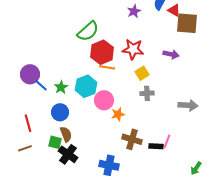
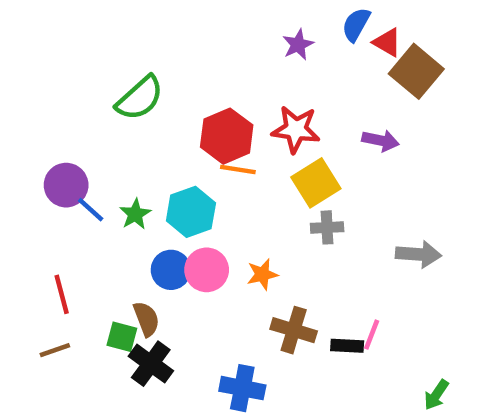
brown square: (187, 23) -> (416, 71), turned 35
green semicircle: (88, 31) -> (140, 98), moved
yellow square: (142, 73) -> (316, 183), size x1.5
pink circle: (104, 100) -> (207, 270), moved
blue circle: (60, 112) -> (171, 270), moved

